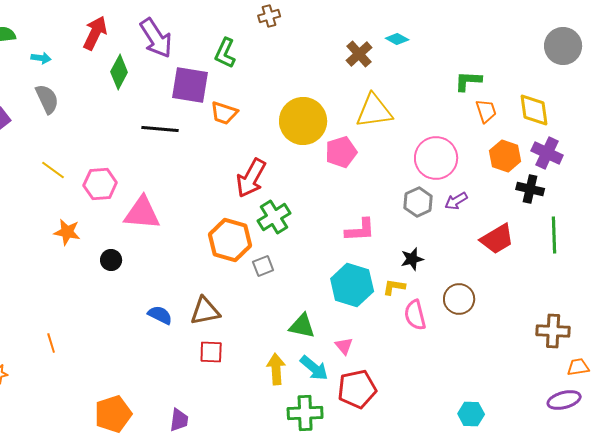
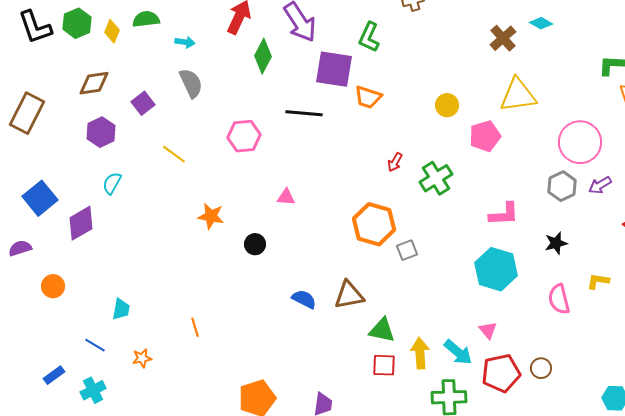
yellow circle: (303, 121) -> (447, 105), size x0.5
yellow line: (53, 170) -> (174, 154), moved
red arrow: (251, 178) -> (395, 162), size x0.5
pink hexagon: (100, 184) -> (244, 136), moved
pink triangle: (142, 213) -> (286, 197), size x0.5
green cross: (274, 217) -> (436, 178), moved
yellow L-shape: (394, 287) -> (598, 281), moved
brown circle: (459, 299) -> (541, 368), moved, size x0.7
green triangle: (302, 326) -> (382, 330), moved
red square: (211, 352) -> (384, 365), moved

